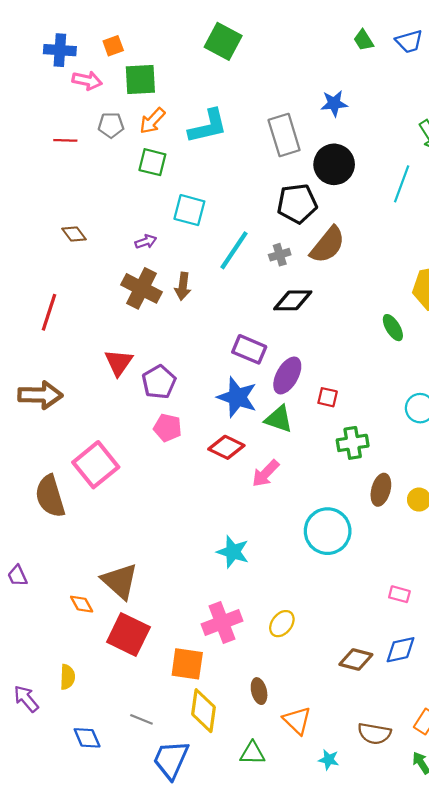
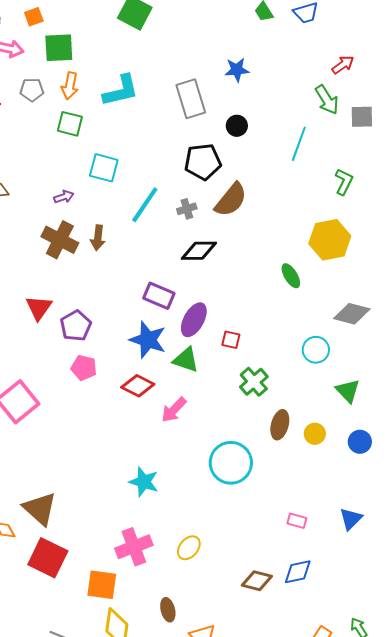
orange arrow: (152, 121) -> (70, 86), turned -32
black circle: (334, 164) -> (237, 126), size x0.6
green cross: (353, 443) -> (254, 382), turned -32

